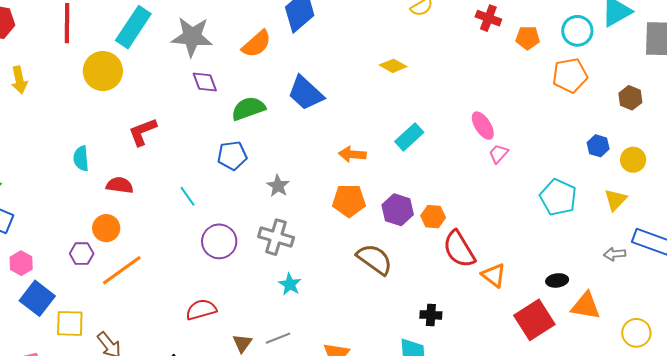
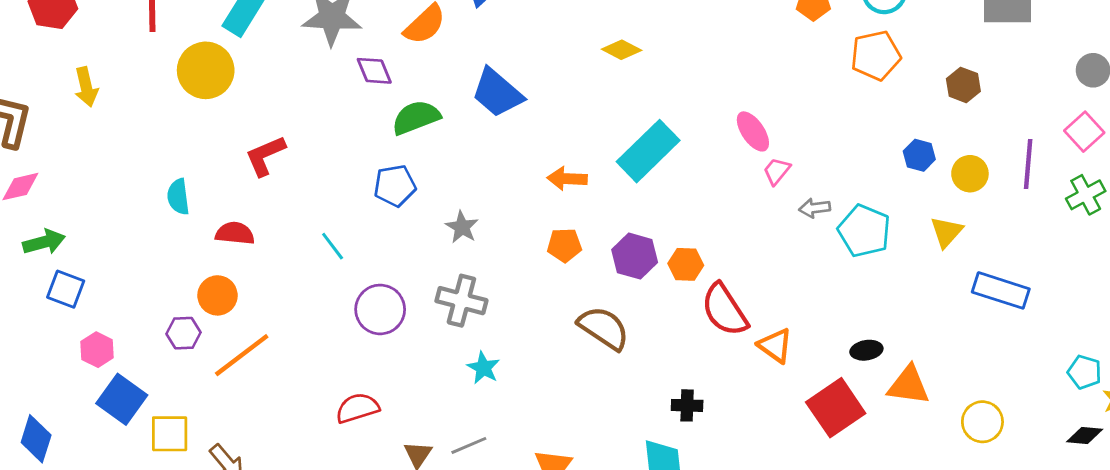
purple diamond: (205, 82) -> (374, 71), moved
cyan rectangle: (409, 137) -> (648, 151), size x1.5
orange pentagon: (349, 201) -> (564, 245), size x0.7
gray arrow: (615, 254) -> (815, 208), moved

